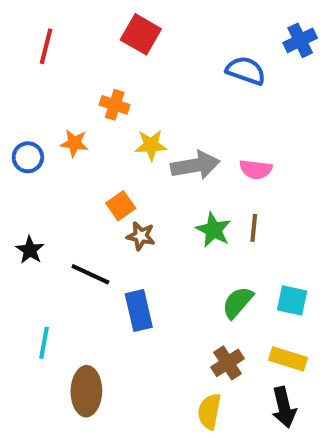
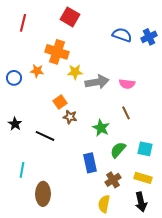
blue cross: (300, 40) -> (149, 37), moved
orange cross: (115, 105) -> (57, 52), size x1.6
brown line: (254, 228) -> (126, 113), turned -32
green star: (213, 230) -> (101, 128), moved
blue rectangle: (139, 311) -> (90, 163), moved

